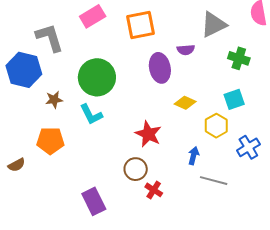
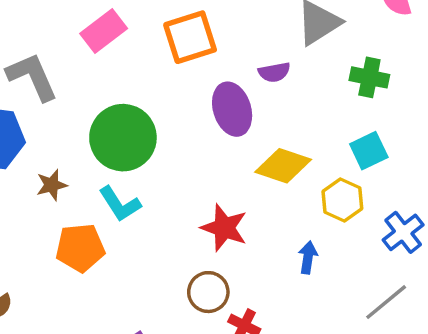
yellow diamond: (185, 103) -> (283, 166), size x1.4
orange pentagon: (50, 141) -> (80, 248), moved
gray line: (214, 181) -> (386, 302), moved, turned -48

